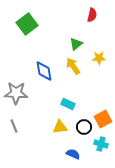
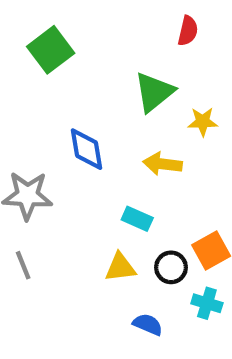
green triangle: (76, 44) -> (154, 92), size x1.5
yellow arrow: (73, 66) -> (163, 164), moved, turned -48

